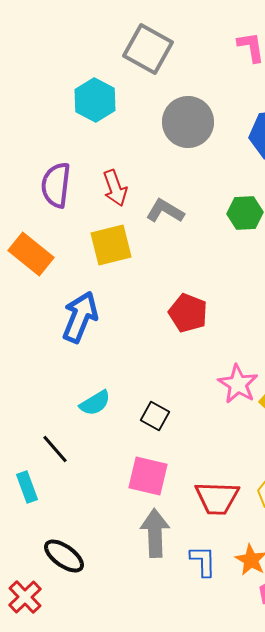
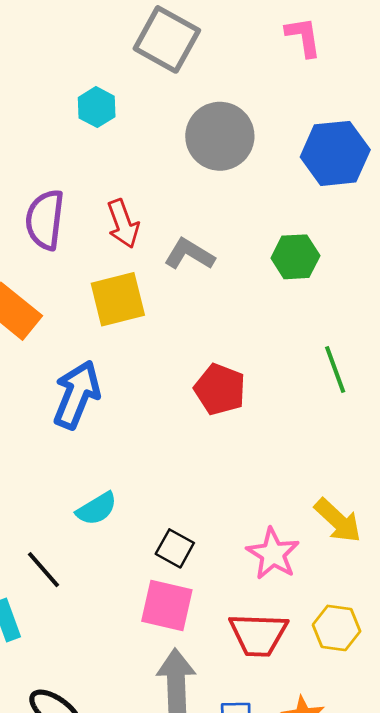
cyan hexagon: (95, 100) -> (97, 107), size x0.7
pink star: (238, 384) -> (273, 554), moved
black square: (155, 416) -> (175, 548), moved

